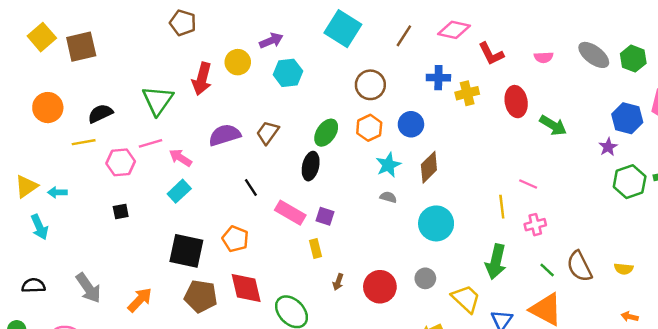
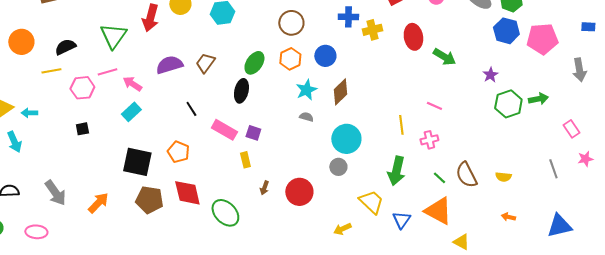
blue hexagon: (627, 118) -> (506, 31), moved
pink line: (528, 184) -> (434, 106), moved
gray circle: (425, 278) -> (338, 167), moved

